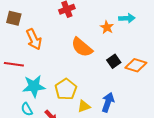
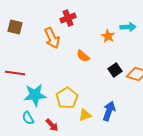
orange arrow: (34, 39) -> (52, 38), moved
orange semicircle: (82, 47) -> (83, 56), size x0.6

